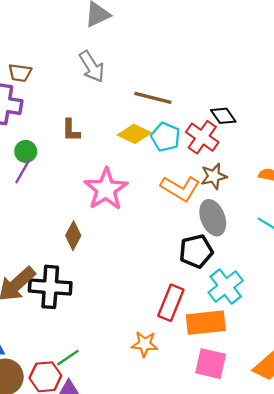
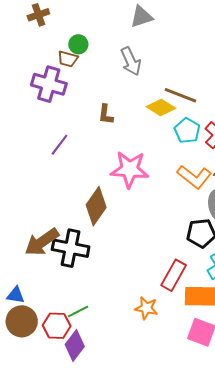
yellow diamond: (134, 134) -> (161, 108), moved
green circle: (26, 151) -> (78, 44), moved
pink star: (106, 189) -> (130, 169), turned 30
brown diamond: (73, 236) -> (96, 206), size x1.5

